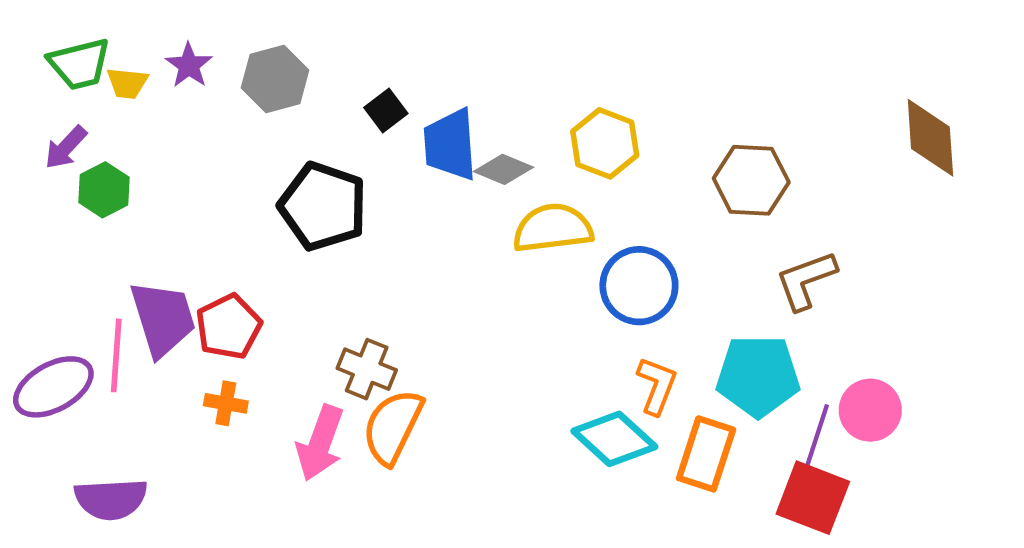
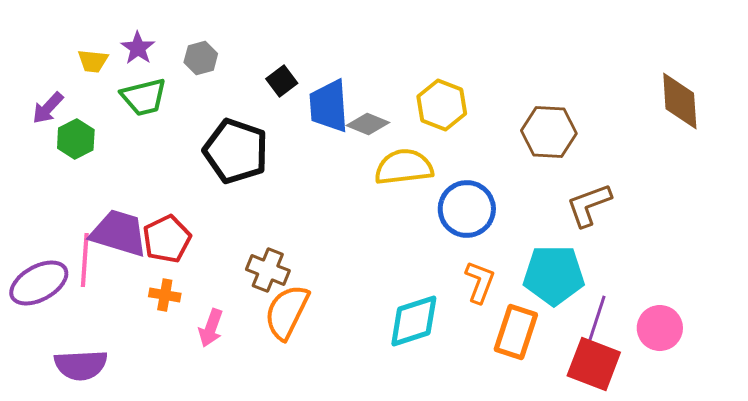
green trapezoid: (79, 64) -> (144, 97), moved
gray hexagon: (275, 79) -> (201, 58), size x0.7
purple trapezoid: (163, 318) -> (119, 233), turned -56
pink circle: (870, 410) -> (660, 328), moved
cyan diamond: (614, 439) -> (414, 321), moved, turned -60
pink arrow: (320, 443) -> (211, 328), moved, size x0.7

